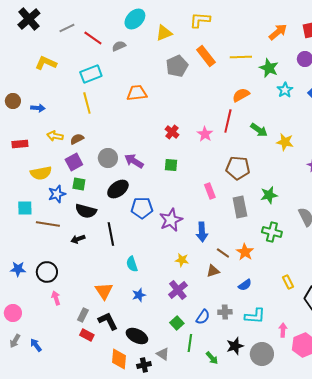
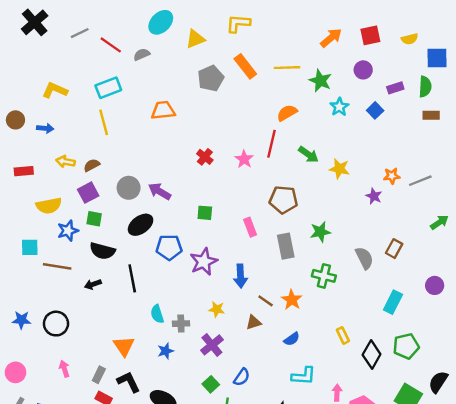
yellow L-shape: (46, 63) -> (55, 90), moved
green square: (171, 165) -> (205, 213), moved
pink arrow: (56, 298) -> (64, 369), moved
gray cross: (225, 312) -> (181, 324), moved

